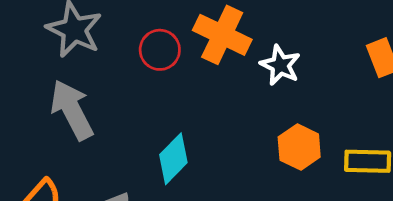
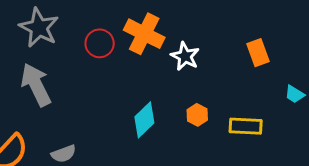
orange hexagon: (299, 147) -> (197, 115), size x0.7
cyan diamond: (173, 159) -> (144, 120), moved

